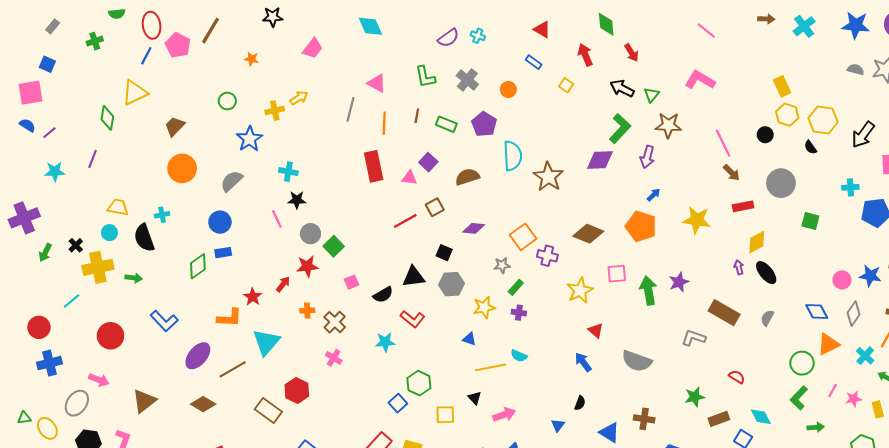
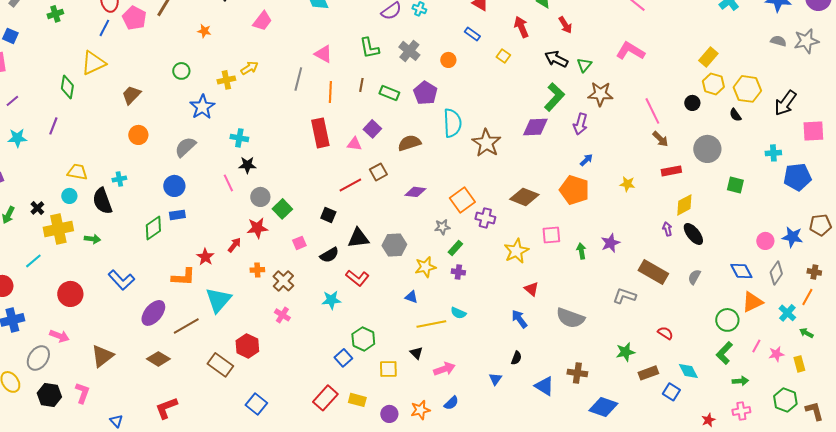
yellow rectangle: (782, 86) -> (708, 57), turned 66
orange circle: (182, 168) -> (138, 135), size x0.7
yellow star: (697, 220) -> (627, 184), size x0.6
black square: (444, 253) -> (328, 215), moved
green arrow: (648, 290) -> (581, 251), size x0.6

